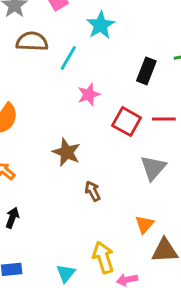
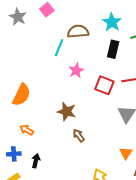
cyan star: (101, 25) -> (112, 22), moved
brown semicircle: (32, 41) -> (78, 31), moved
brown arrow: (93, 191) -> (79, 135), moved

